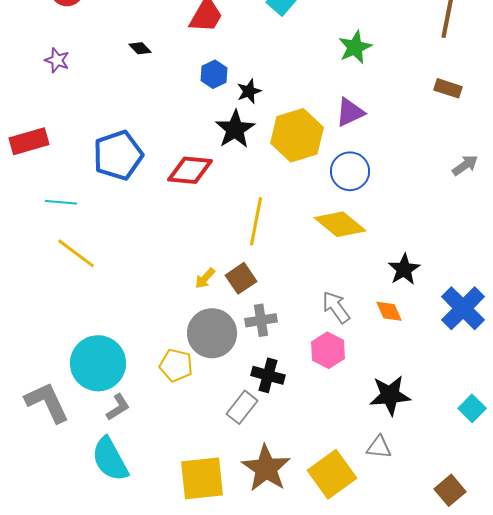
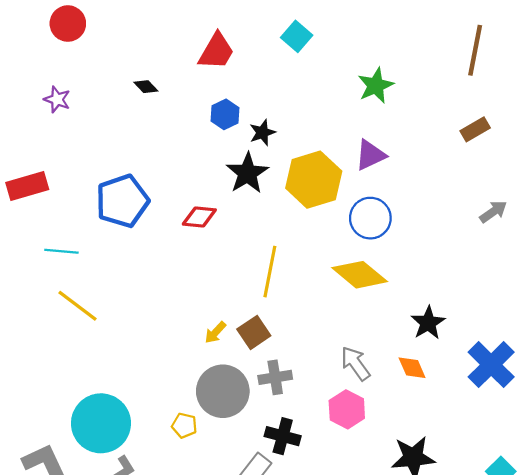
brown rectangle: (448, 88) -> (475, 129), turned -48
red diamond: (190, 170) -> (199, 217), size x0.7
yellow pentagon: (176, 365) -> (184, 425), size x0.7

